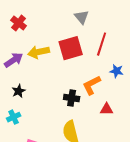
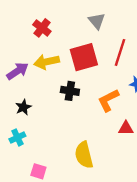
red cross: (19, 23) -> (42, 28), moved
black cross: (72, 98) -> (70, 91), moved

